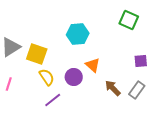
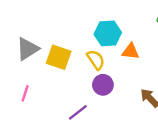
orange triangle: (93, 65) -> (130, 51), moved, turned -35
yellow semicircle: (47, 77) -> (96, 60), moved

